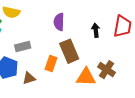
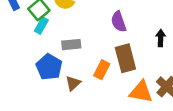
purple semicircle: (59, 22) -> (119, 22), turned -30
brown triangle: (29, 78) -> (73, 83), turned -32

